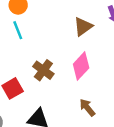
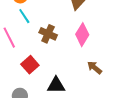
brown cross: (43, 70) -> (48, 34), moved

